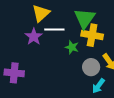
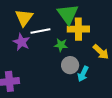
gray circle: (91, 67) -> (70, 65), moved
cyan arrow: (98, 86) -> (83, 74), moved

